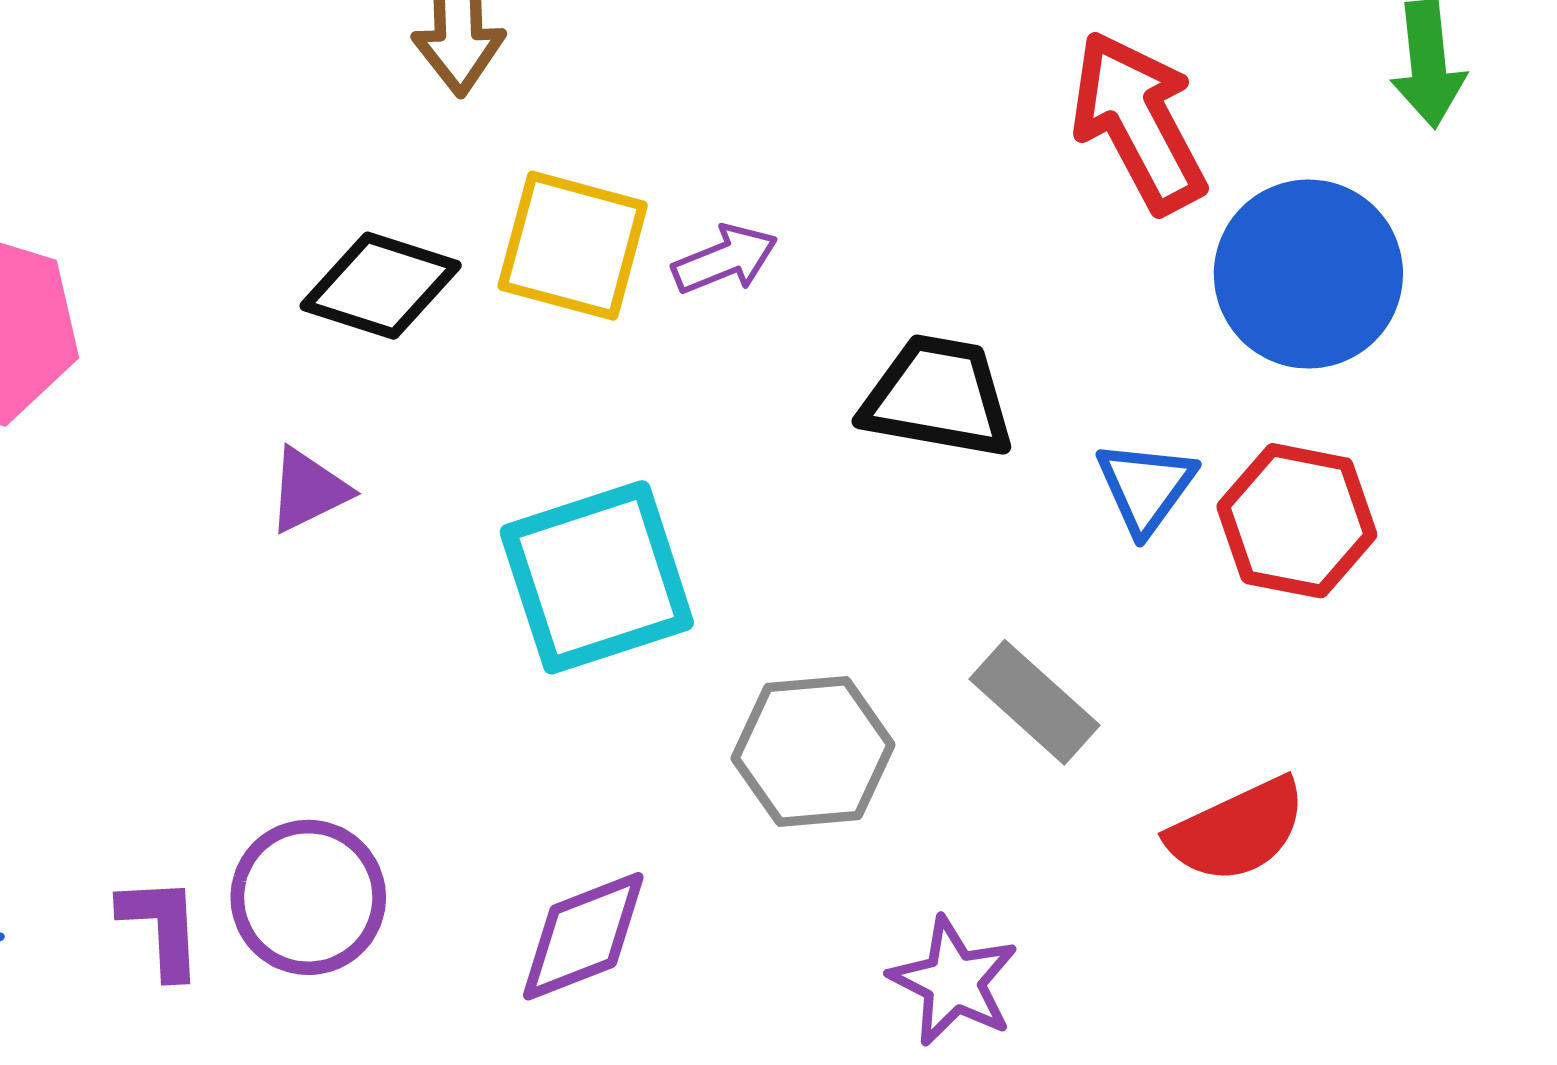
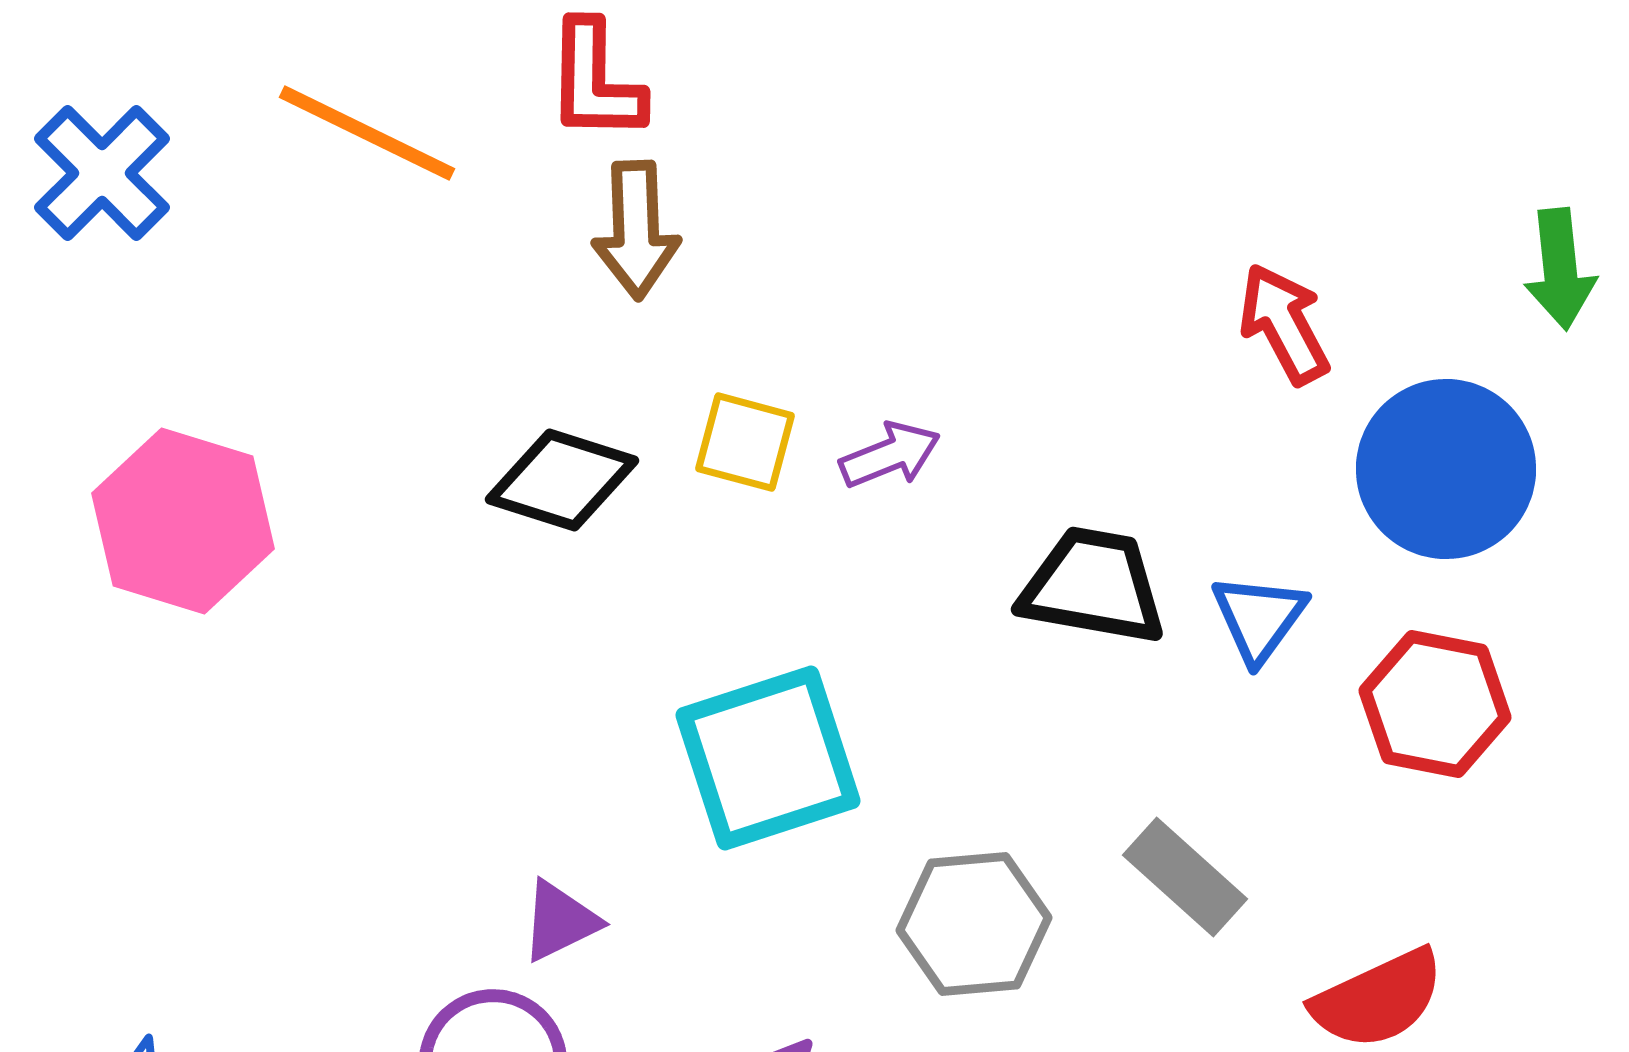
red arrow: (1138, 122) -> (1284, 324), size x0.7
yellow square: (573, 246) -> (745, 442), size x0.7
blue triangle: (1146, 487) -> (1259, 618), moved
purple triangle: (308, 490) -> (560, 921), moved

